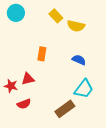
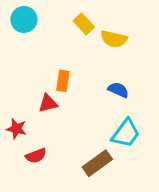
red triangle: (28, 79) -> (48, 103), moved

